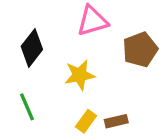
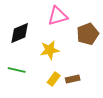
black diamond: (32, 48) -> (20, 33), turned 30
green line: (27, 107) -> (17, 70), turned -54

